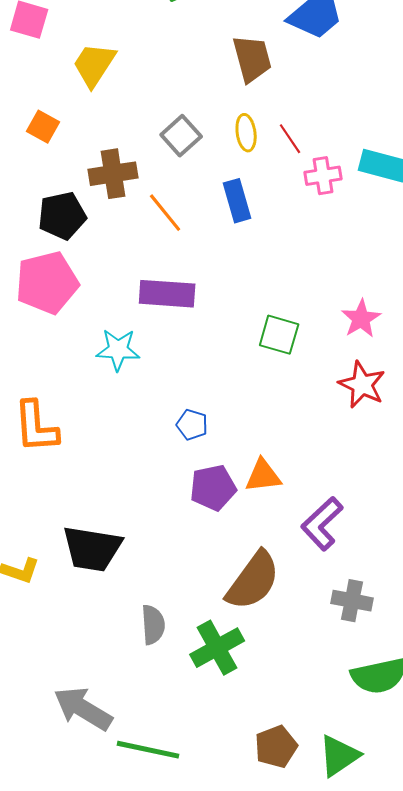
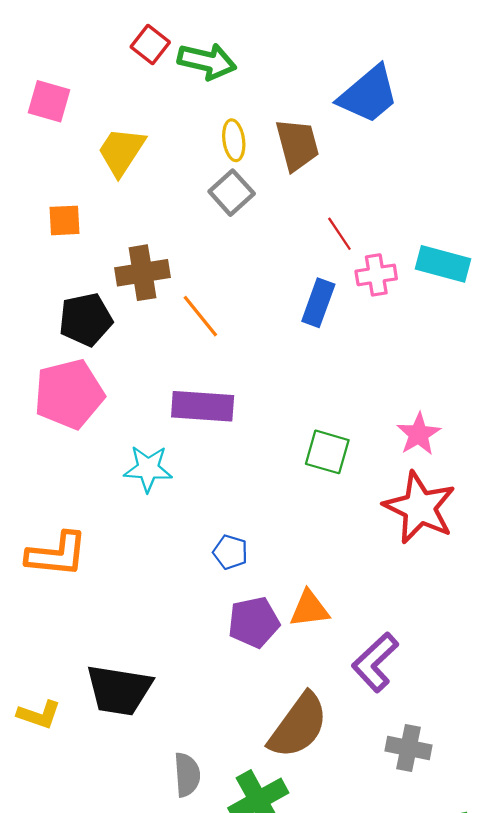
orange square: (43, 127) -> (65, 220), turned -32
yellow ellipse: (246, 133) -> (234, 140), moved
gray square: (181, 136) -> (232, 193), moved
blue rectangle: (237, 201) -> (318, 303), moved, turned 36
red star: (362, 385) -> (420, 508), size x1.4
orange L-shape: (36, 427) -> (57, 554), turned -80

